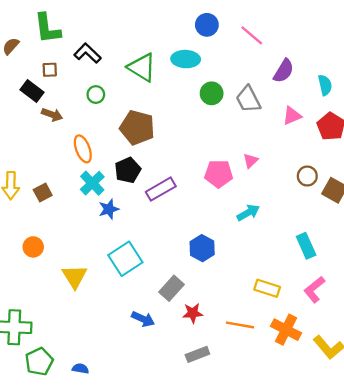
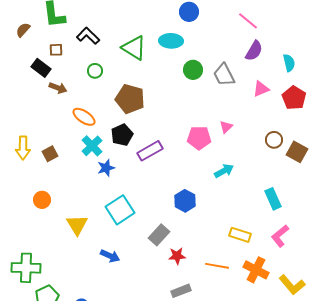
pink line: (252, 35) -> (248, 21), moved
orange ellipse: (83, 149) -> (84, 117), turned -35
blue arrow: (143, 319) -> (110, 256), moved

